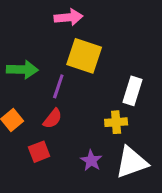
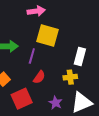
red semicircle: (53, 119) -> (39, 77), moved
red square: (39, 152) -> (22, 99), size x1.5

